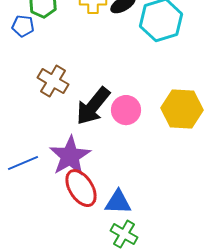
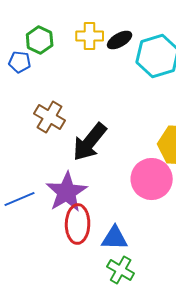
pink circle: (126, 110) -> (152, 179), moved, size x1.4
red ellipse: (81, 188) -> (78, 224), turned 33

